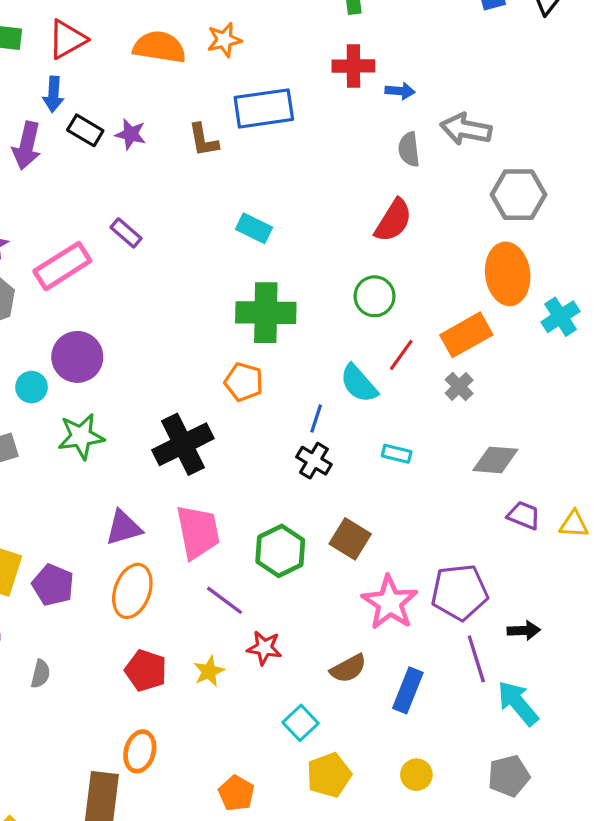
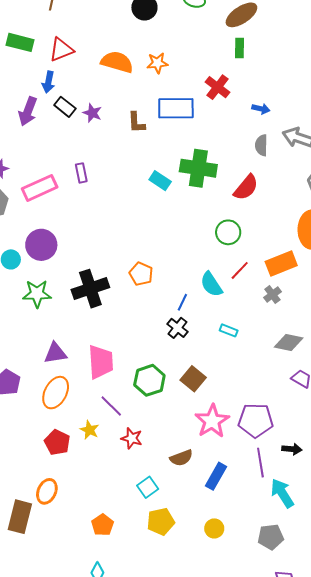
red cross: (353, 66) -> (218, 87), moved, turned 30
purple rectangle: (126, 233) -> (81, 173), turned 30
green cross: (266, 313) -> (198, 168), moved
black cross: (183, 444) -> (90, 289), moved
yellow star: (209, 671) -> (89, 430), moved, turned -30

